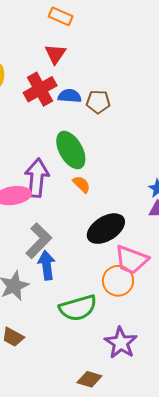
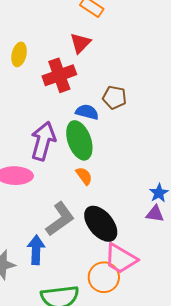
blue semicircle: (70, 96) -> (87, 112), moved
purple arrow: (37, 178) -> (43, 141), moved
black ellipse: (106, 229) -> (101, 224), turned 72
gray L-shape: (39, 241) -> (60, 219), moved

